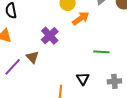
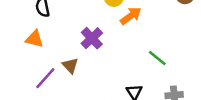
green line: (101, 52) -> (157, 58), turned 35

